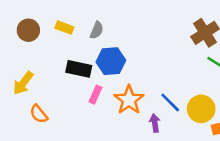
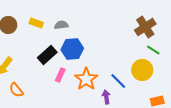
gray semicircle: (97, 30) -> (61, 25), turned -120
black rectangle: (79, 69) -> (47, 55), turned -54
yellow circle: (201, 109) -> (142, 70), moved

